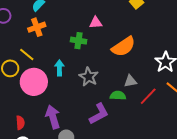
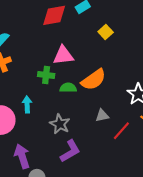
pink triangle: (96, 23) -> (63, 55), size x1.5
gray star: (89, 77) -> (60, 124), moved
green semicircle: (118, 96) -> (68, 88), moved

